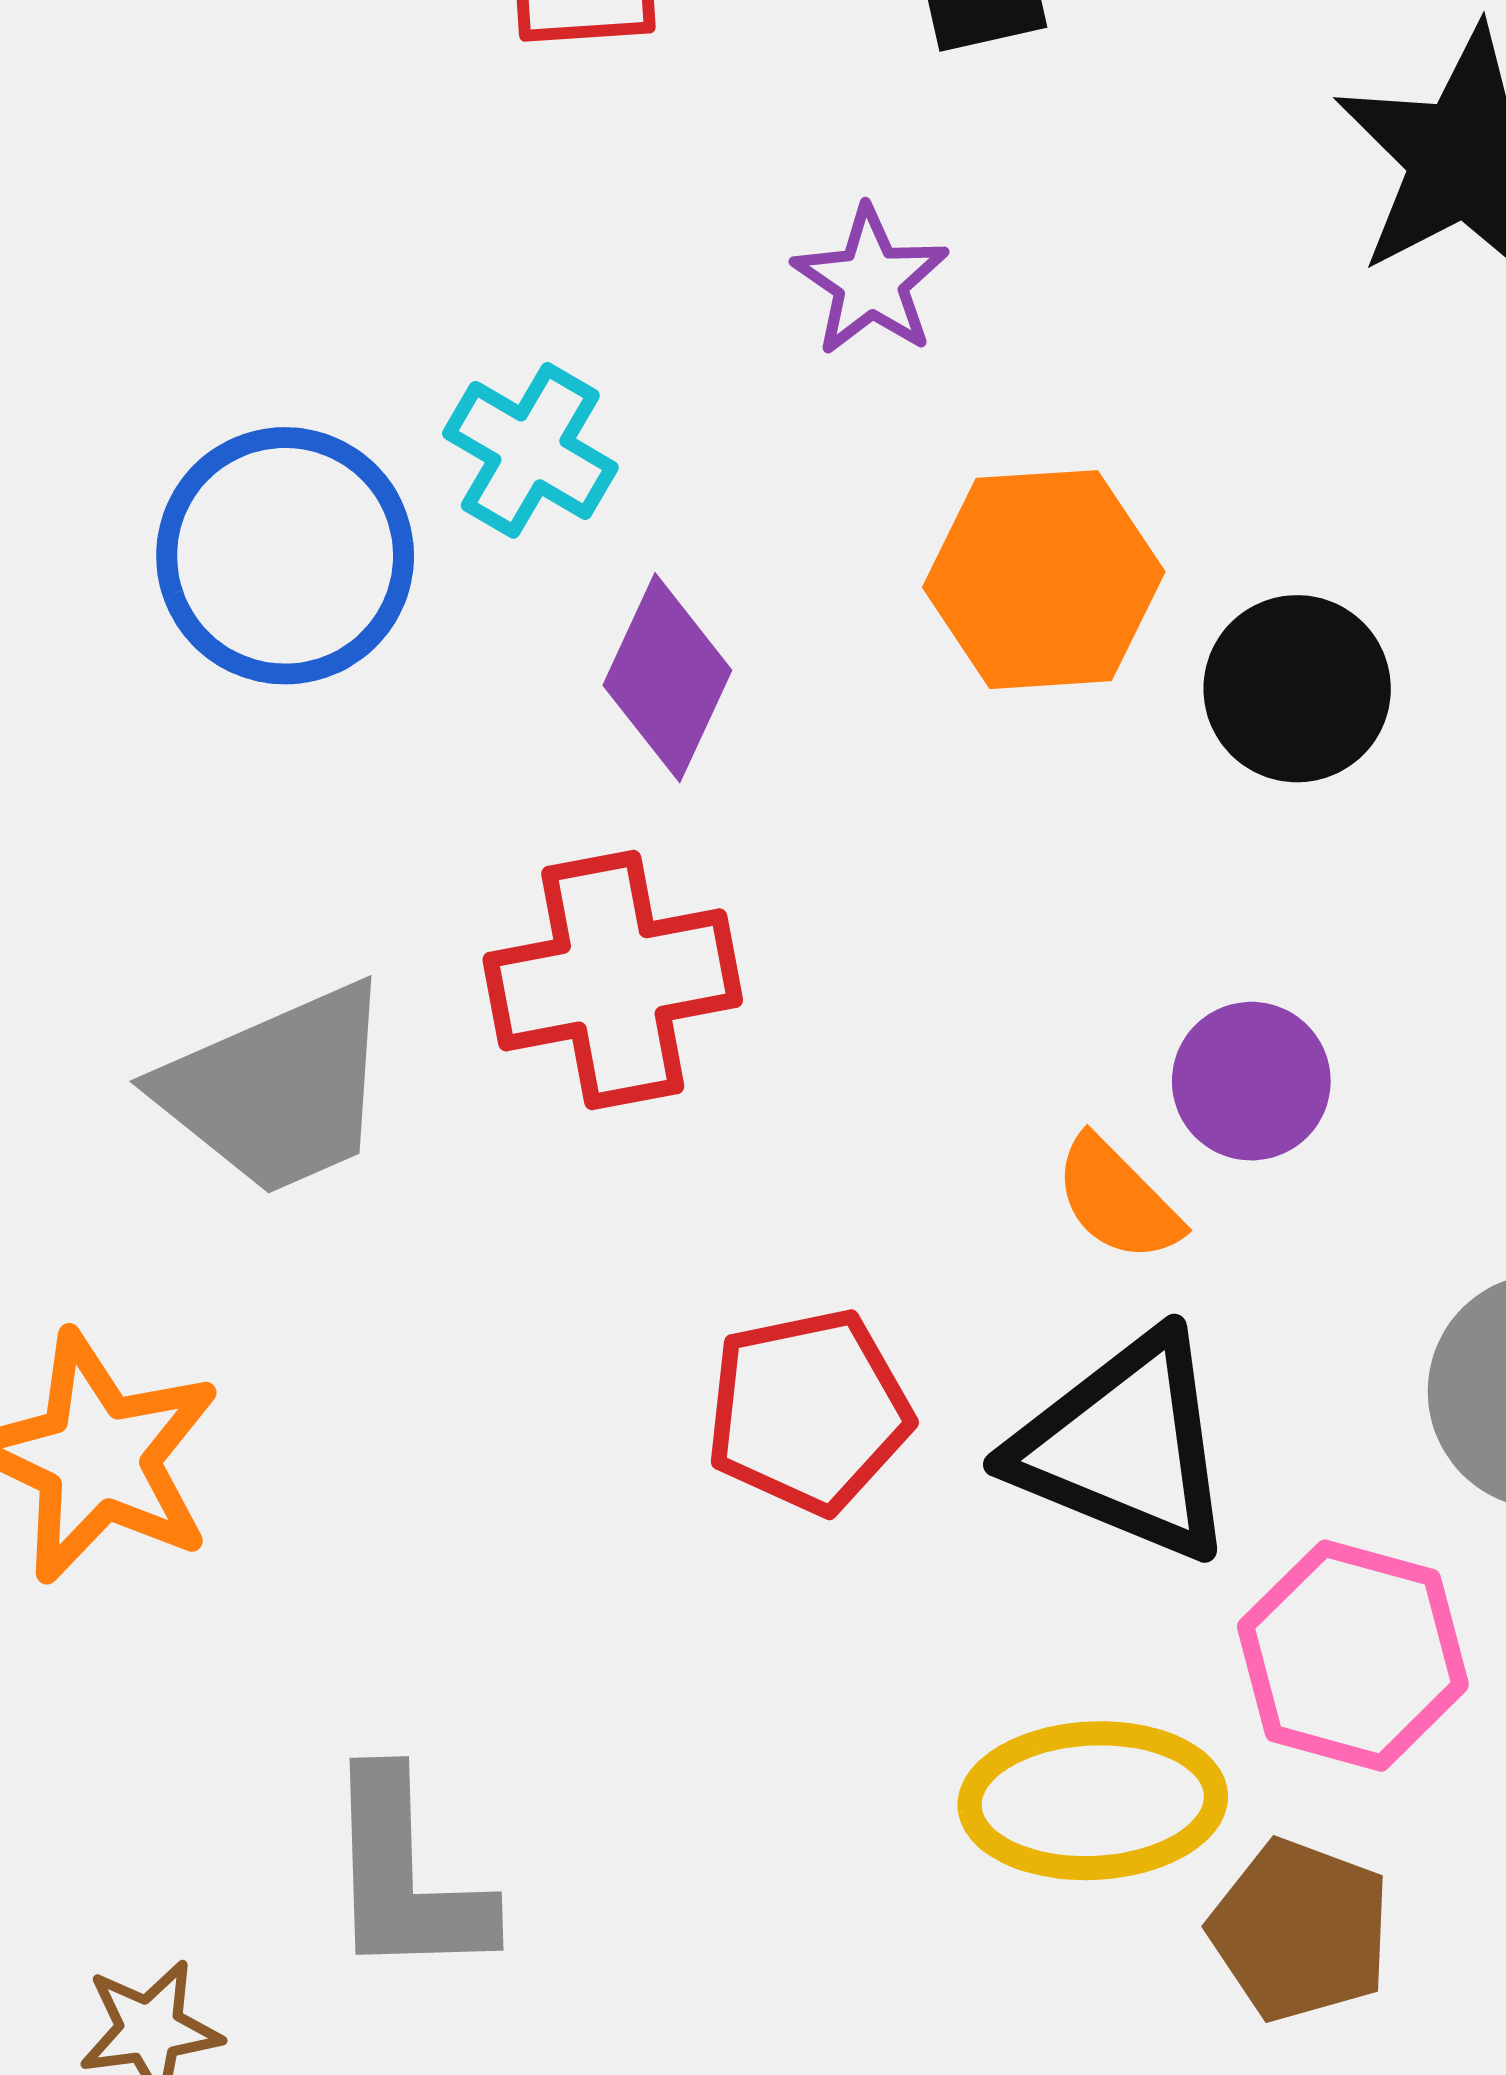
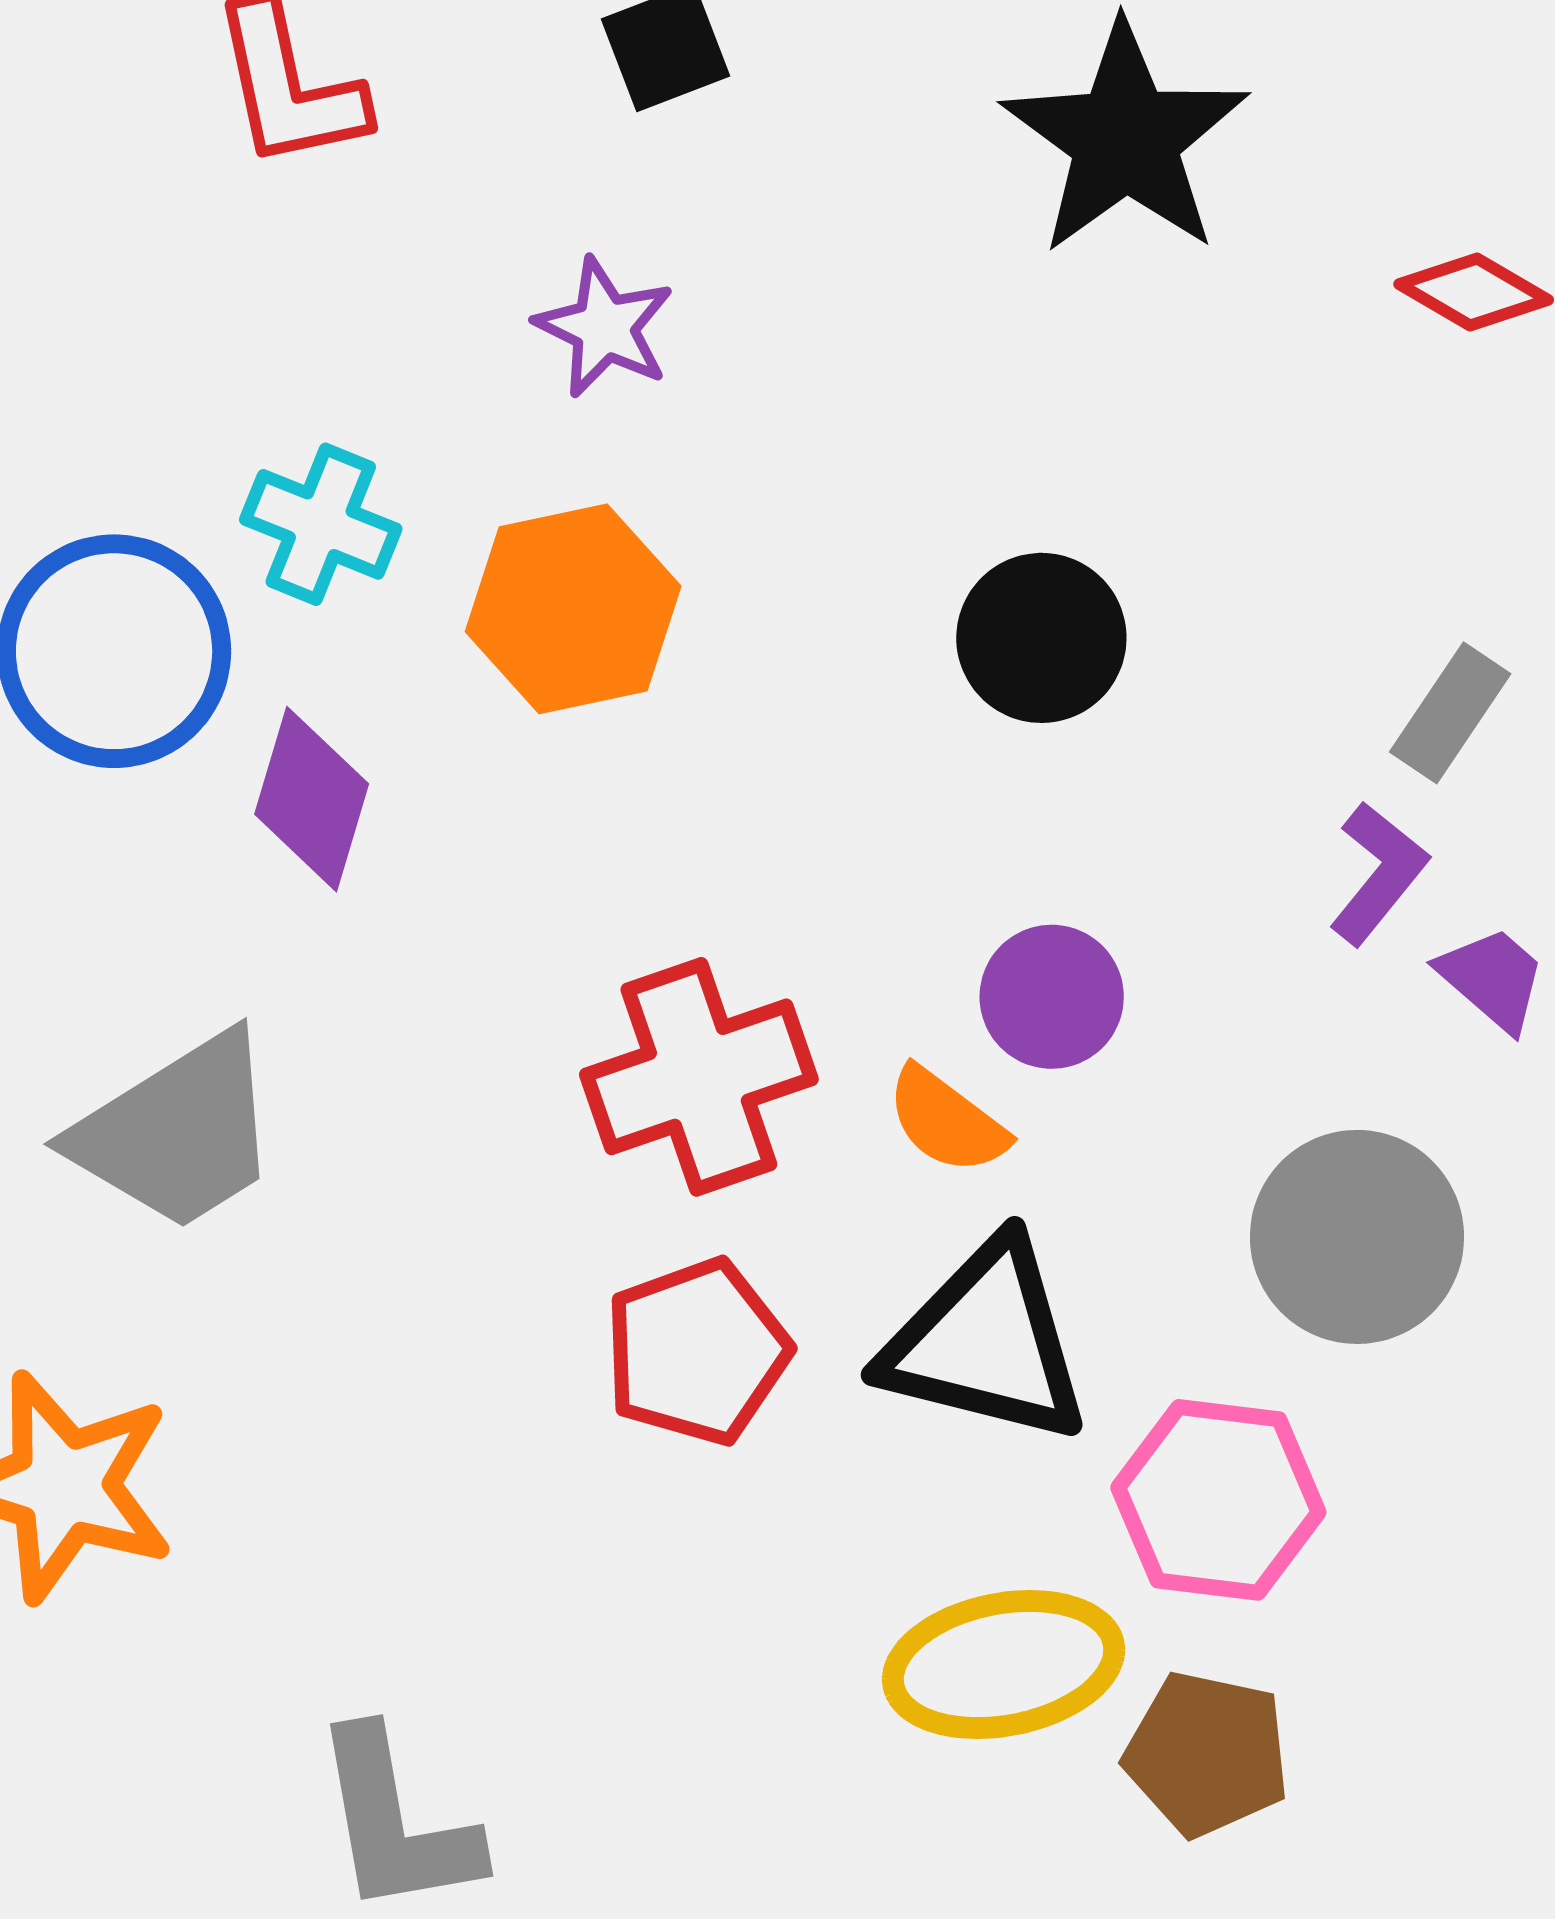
orange hexagon: (1044, 580) -> (573, 609), moved
purple diamond: (667, 678) -> (312, 799), moved
red cross: (613, 980) -> (699, 1077), moved

